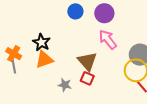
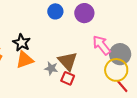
pink arrow: (108, 40) -> (102, 45), moved
gray star: (65, 85) -> (51, 68), moved

